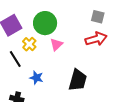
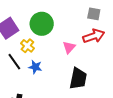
pink triangle: (56, 44) -> (69, 47), moved
blue star: (36, 78) -> (35, 67), moved

